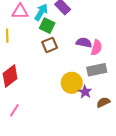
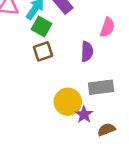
purple semicircle: (84, 43) -> (87, 51), turned 77
pink semicircle: (97, 48) -> (107, 27), moved

